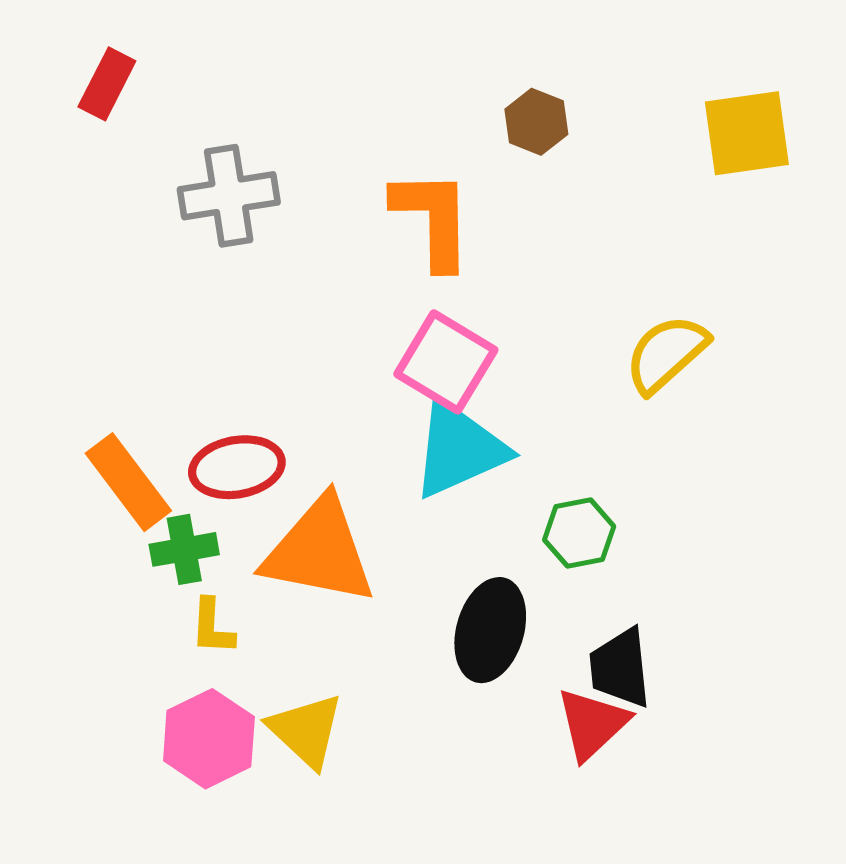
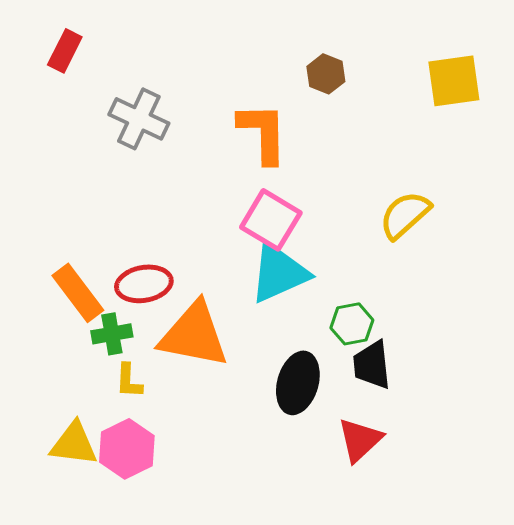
gray cross: (229, 196) -> (139, 119), turned 34
black trapezoid: (620, 668) -> (372, 365), moved
yellow triangle: (306, 730) -> (74, 444), moved, turned -36

